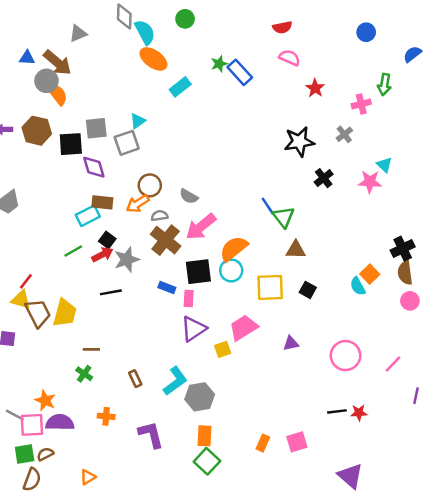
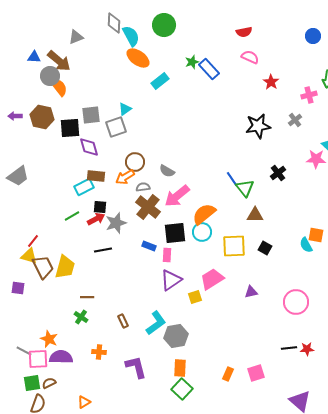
green circle: (185, 19) -> (164, 25), size x1.5
black cross: (324, 178) -> (278, 173), moved
black square: (107, 240) -> (100, 207), turned -32
orange square: (370, 274) -> (316, 235), turned -35

